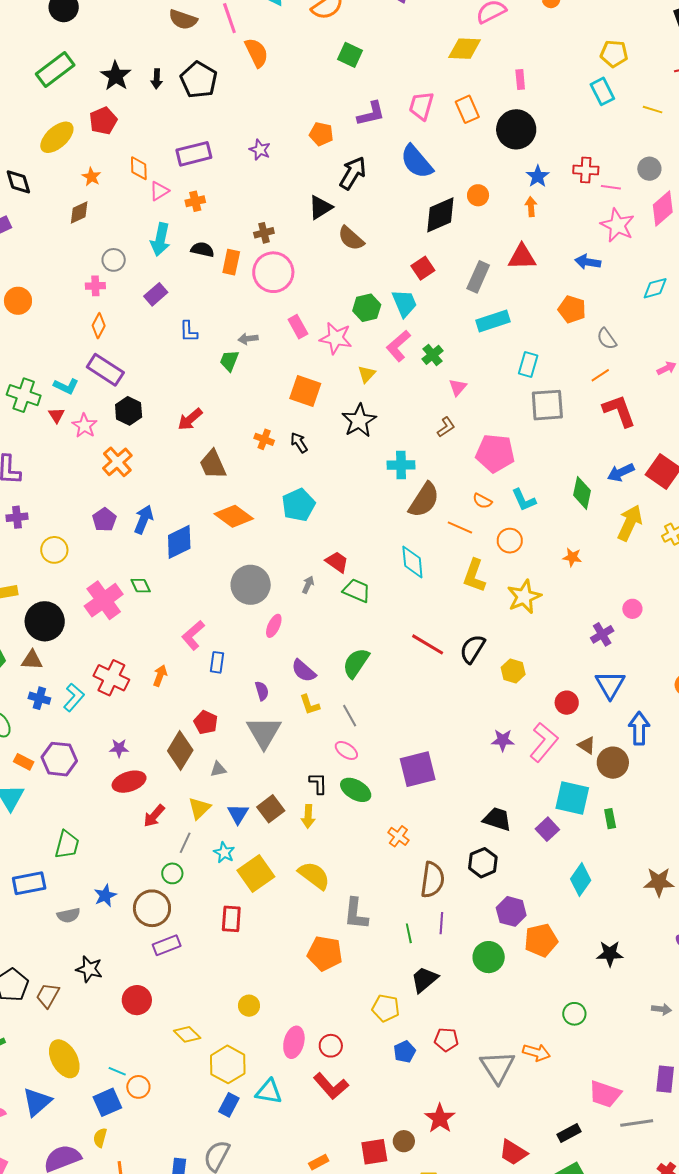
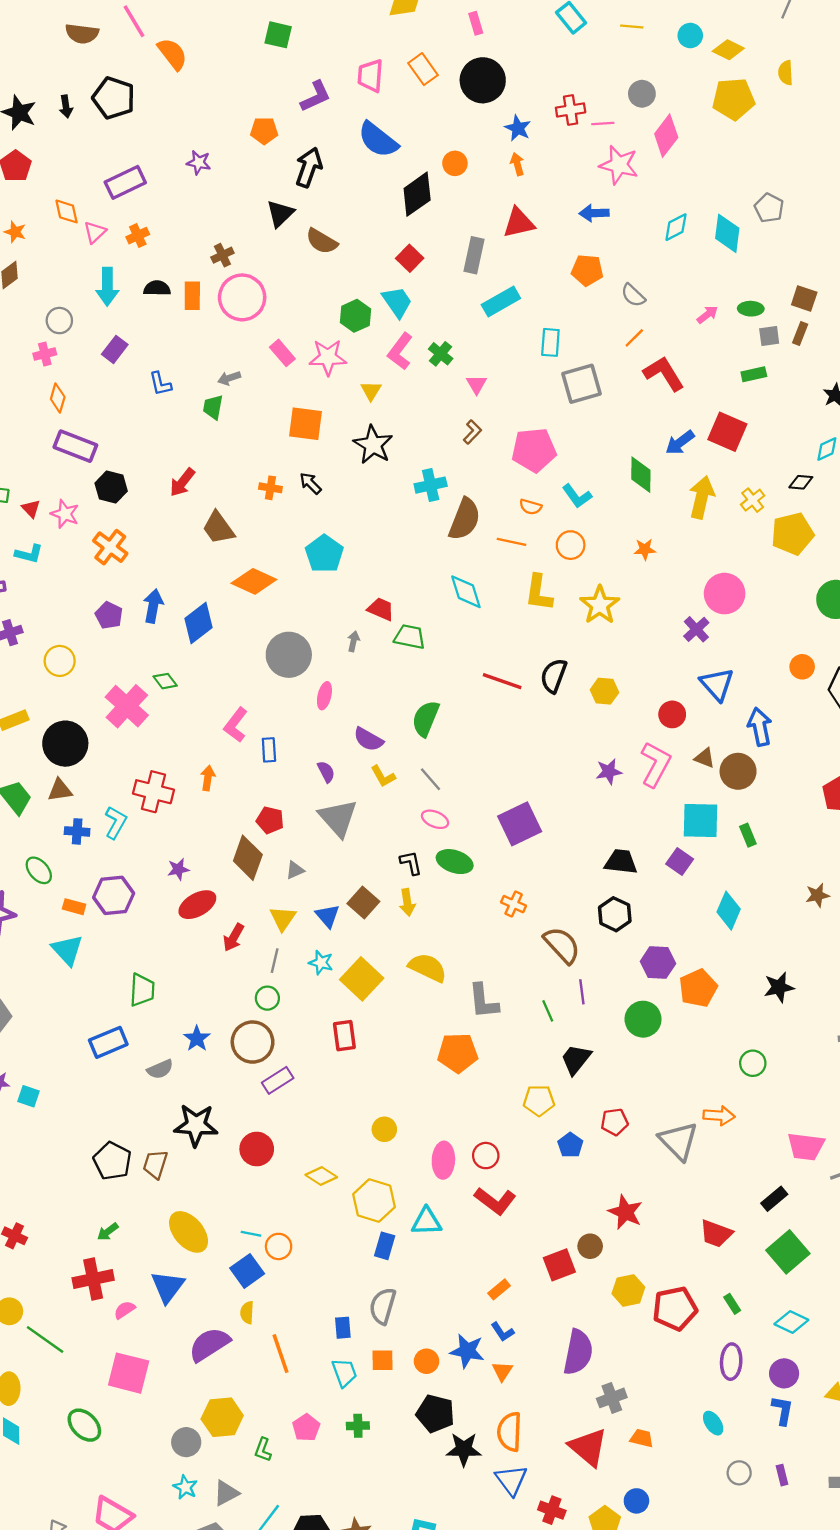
cyan L-shape: (66, 386) -> (29, 554), moved
pink circle: (632, 609) -> (725, 594), size x1.8
brown semicircle: (432, 880) -> (562, 945), turned -39
brown star: (659, 882) -> (817, 895), size x0.7
black star: (89, 969) -> (196, 1125), size x1.4

